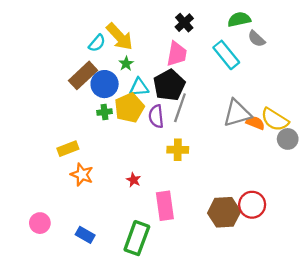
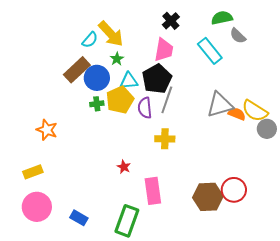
yellow rectangle: (68, 149) -> (33, 172), moved
orange star: (82, 175) -> (47, 130), moved
pink circle: (40, 223) -> (37, 207), size x1.5

